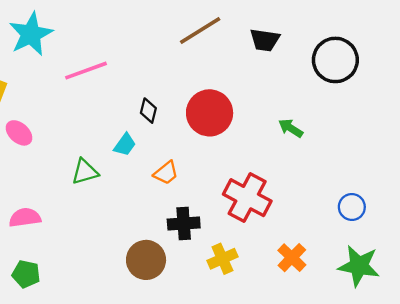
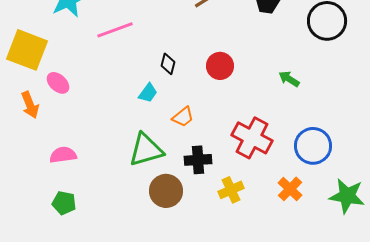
red circle: (210, 113) -> (220, 66), size x0.7
green triangle: (85, 172) -> (146, 150), moved, size x1.5
blue circle: (352, 207) -> (313, 146), moved, size x1.6

